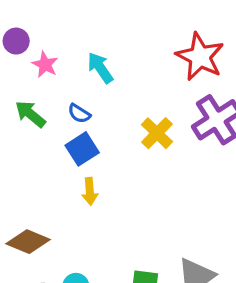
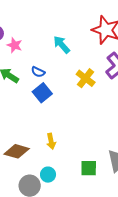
cyan arrow: (100, 68) -> (62, 45), moved
yellow arrow: (90, 191) -> (51, 141), moved

